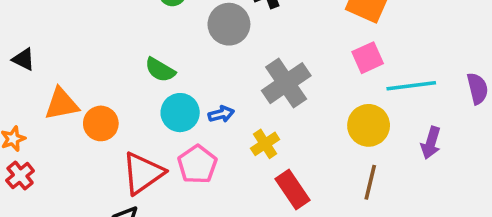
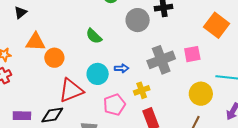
pink square: (368, 58) -> (192, 54), moved
black triangle: (24, 59) -> (20, 12), turned 40
cyan circle: (180, 113) -> (98, 74), moved
pink pentagon: (197, 164) -> (114, 105), moved

